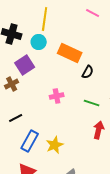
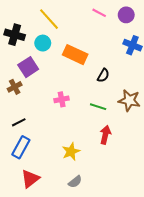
yellow line: (45, 19) -> (49, 19), turned -50
black semicircle: (88, 72) -> (103, 75), moved
blue rectangle: (30, 141) -> (21, 147), moved
yellow star: (55, 145) -> (71, 152), moved

